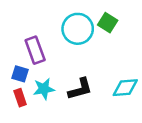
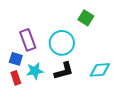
cyan circle: (78, 29) -> (62, 43), moved

